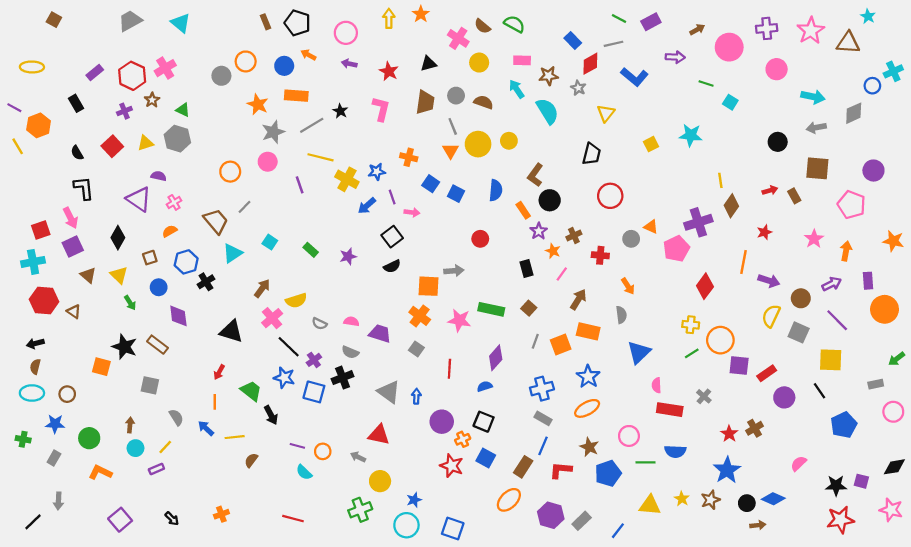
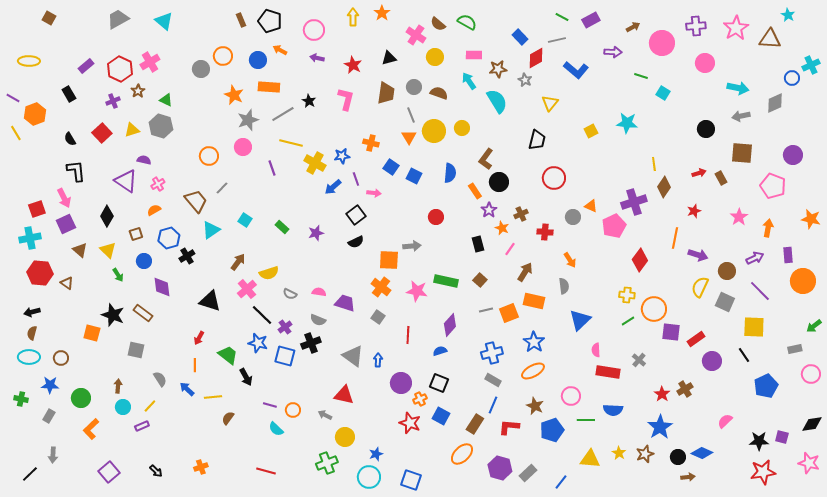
gray line: (535, 341) -> (486, 310), turned 56
orange L-shape: (100, 472) -> (91, 429), turned -70

